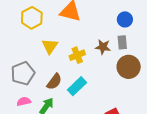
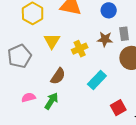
blue circle: (125, 19) -> (109, 10), moved
gray pentagon: (23, 73) -> (19, 56), moved
cyan rectangle: (77, 86) -> (97, 80), moved

